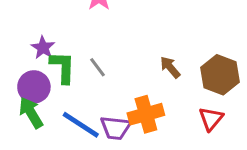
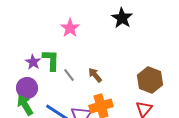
green L-shape: (63, 67) -> (51, 60), moved
brown arrow: (170, 67) -> (95, 75), moved

